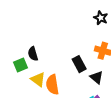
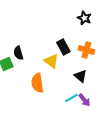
black rectangle: (79, 64) -> (63, 47), moved
yellow triangle: (38, 79) -> (51, 61), moved

